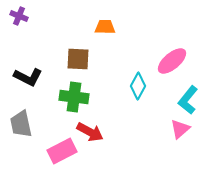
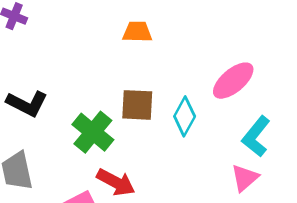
brown square: (78, 59) -> (137, 105), moved
green cross: (74, 97) -> (93, 132), turned 32

